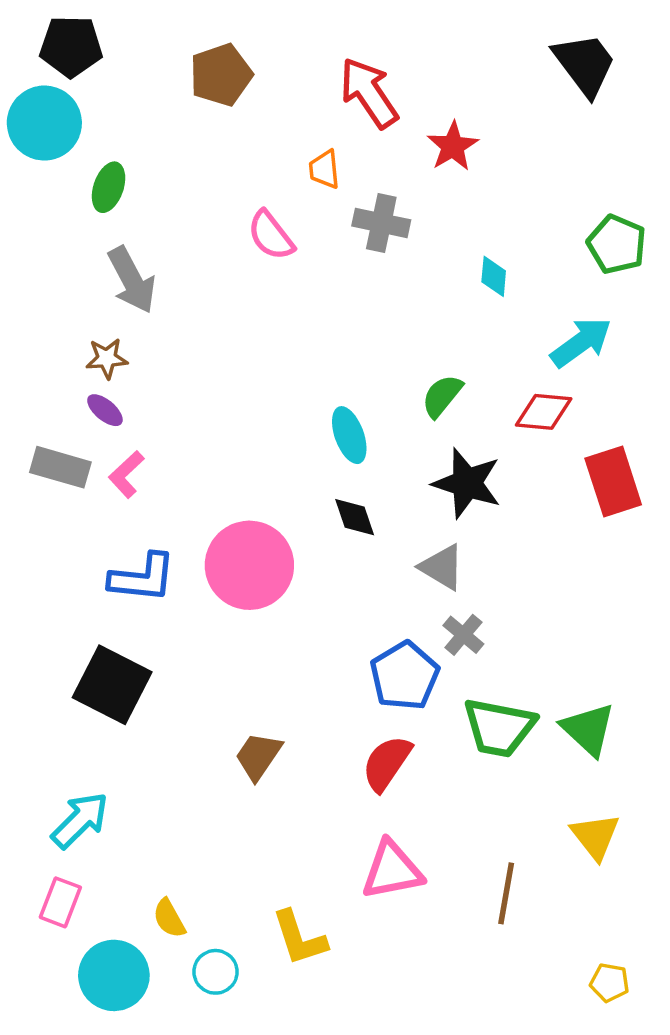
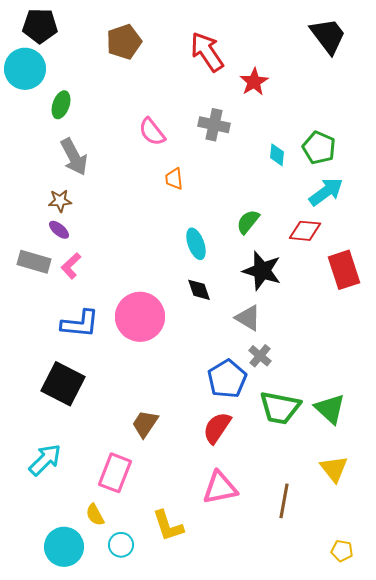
orange trapezoid: (324, 169) -> (174, 179), moved
green pentagon: (617, 244) -> (319, 148), moved
pink rectangle: (60, 902) -> (115, 473), moved, size x1.4

